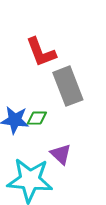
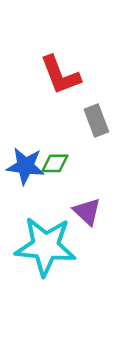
gray rectangle: (68, 86) -> (96, 120), size x0.6

